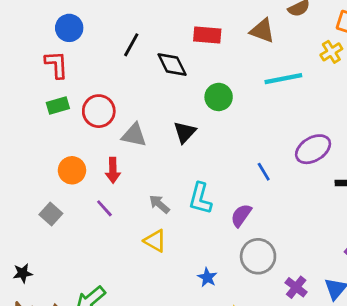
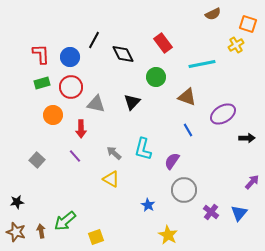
blue circle: (69, 28) -> (70, 57), moved
brown triangle: (262, 31) -> (187, 97), moved
red rectangle: (207, 35) -> (163, 43), moved, turned 48
orange circle: (72, 170) -> (53, 115), moved

